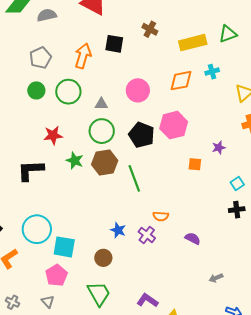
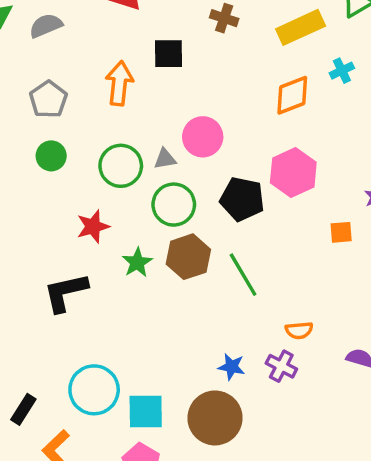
pink circle: (138, 90) -> (203, 137), moved
green circle: (68, 92) -> (121, 166), moved
green star: (75, 161) -> (137, 263), turned 30
brown circle: (103, 258) -> (215, 418), size x1.8

